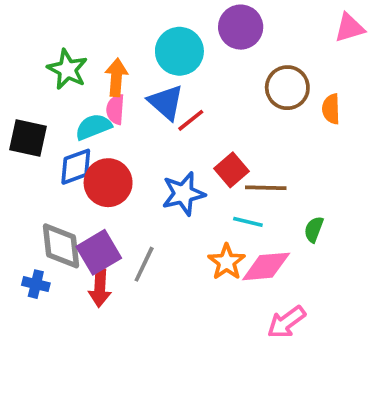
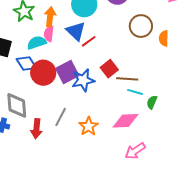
blue diamond: (76, 167) -> (26, 63), turned 75
cyan line: (248, 222) -> (135, 92), moved
purple square: (99, 252) -> (67, 72), moved
orange star: (227, 262) -> (88, 126), moved

